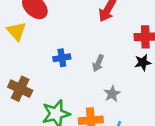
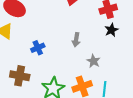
blue cross: (62, 58) -> (38, 48), moved

